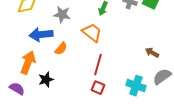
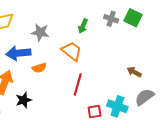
orange semicircle: (61, 49) -> (39, 68), turned 32
red square: (98, 88) -> (94, 112), moved, turned -32

